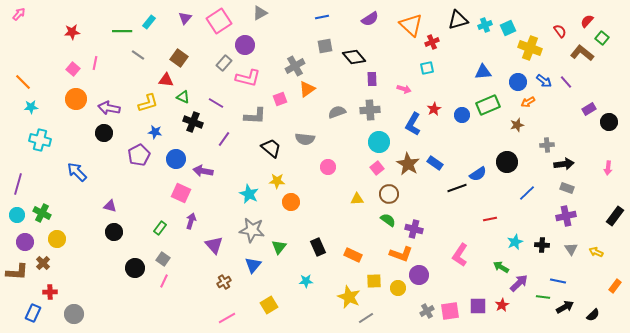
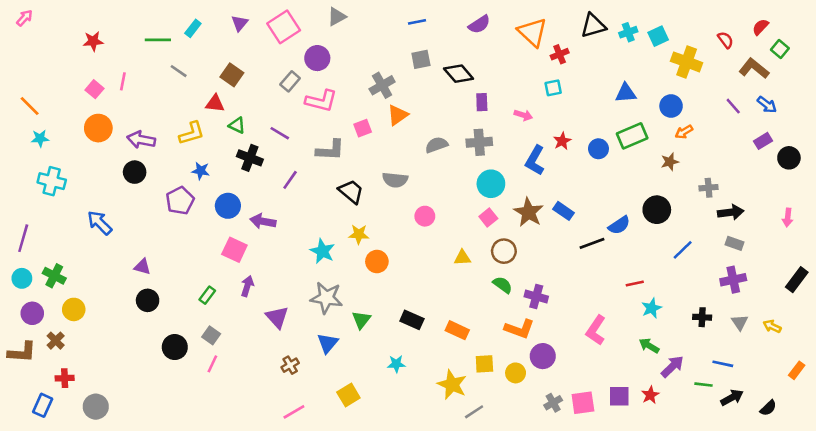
blue arrow: (544, 81) -> (767, 105), moved
cyan star: (515, 242) -> (652, 308), moved
black rectangle: (318, 247) -> (412, 320), turned -42

